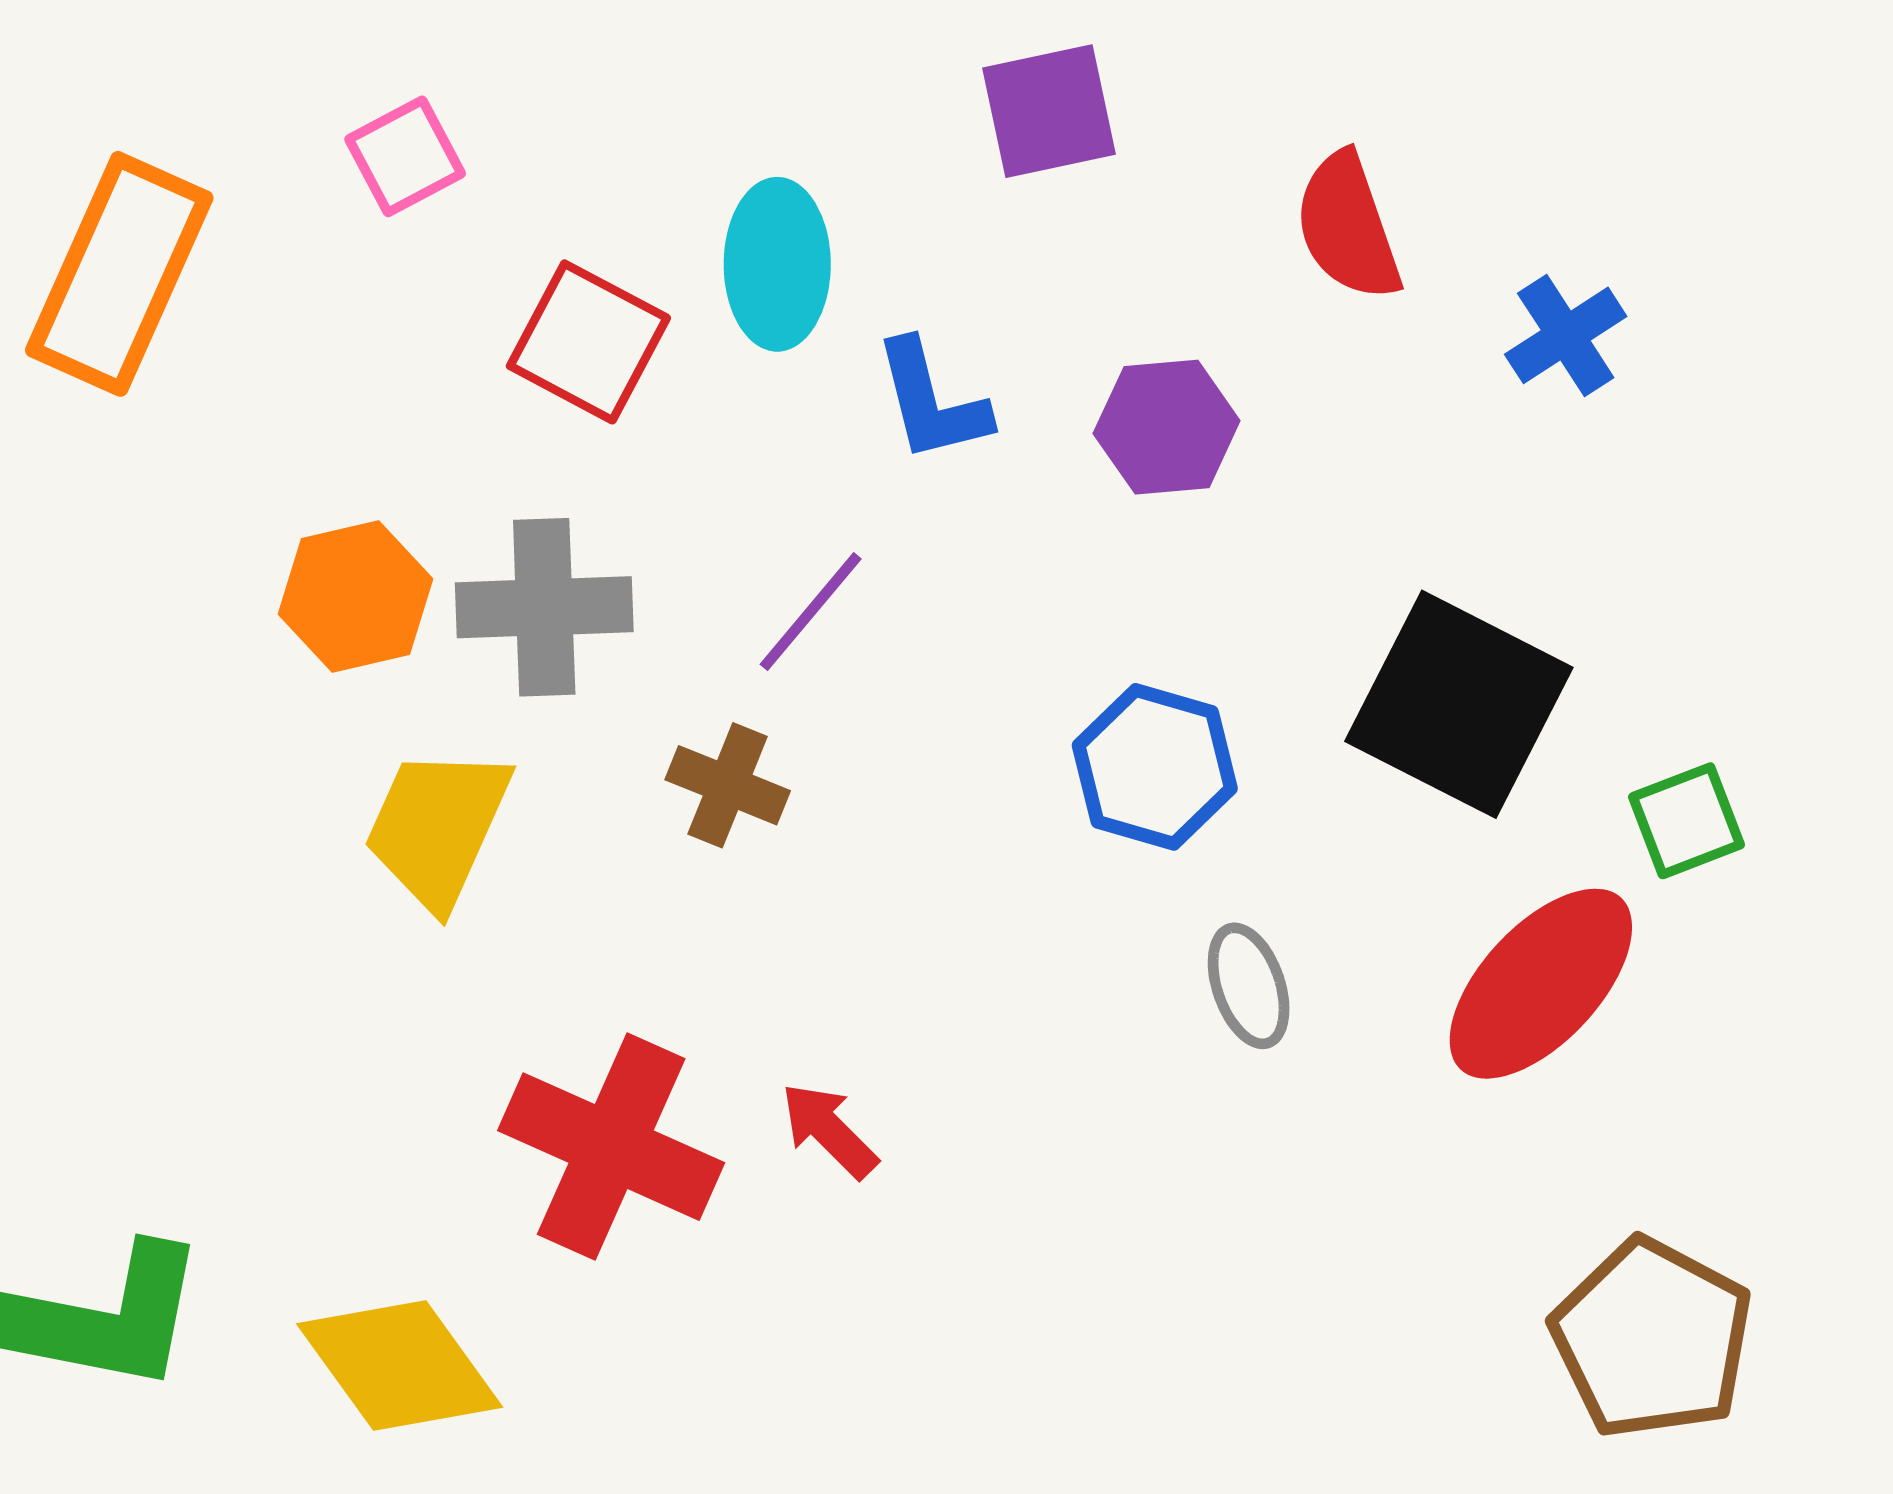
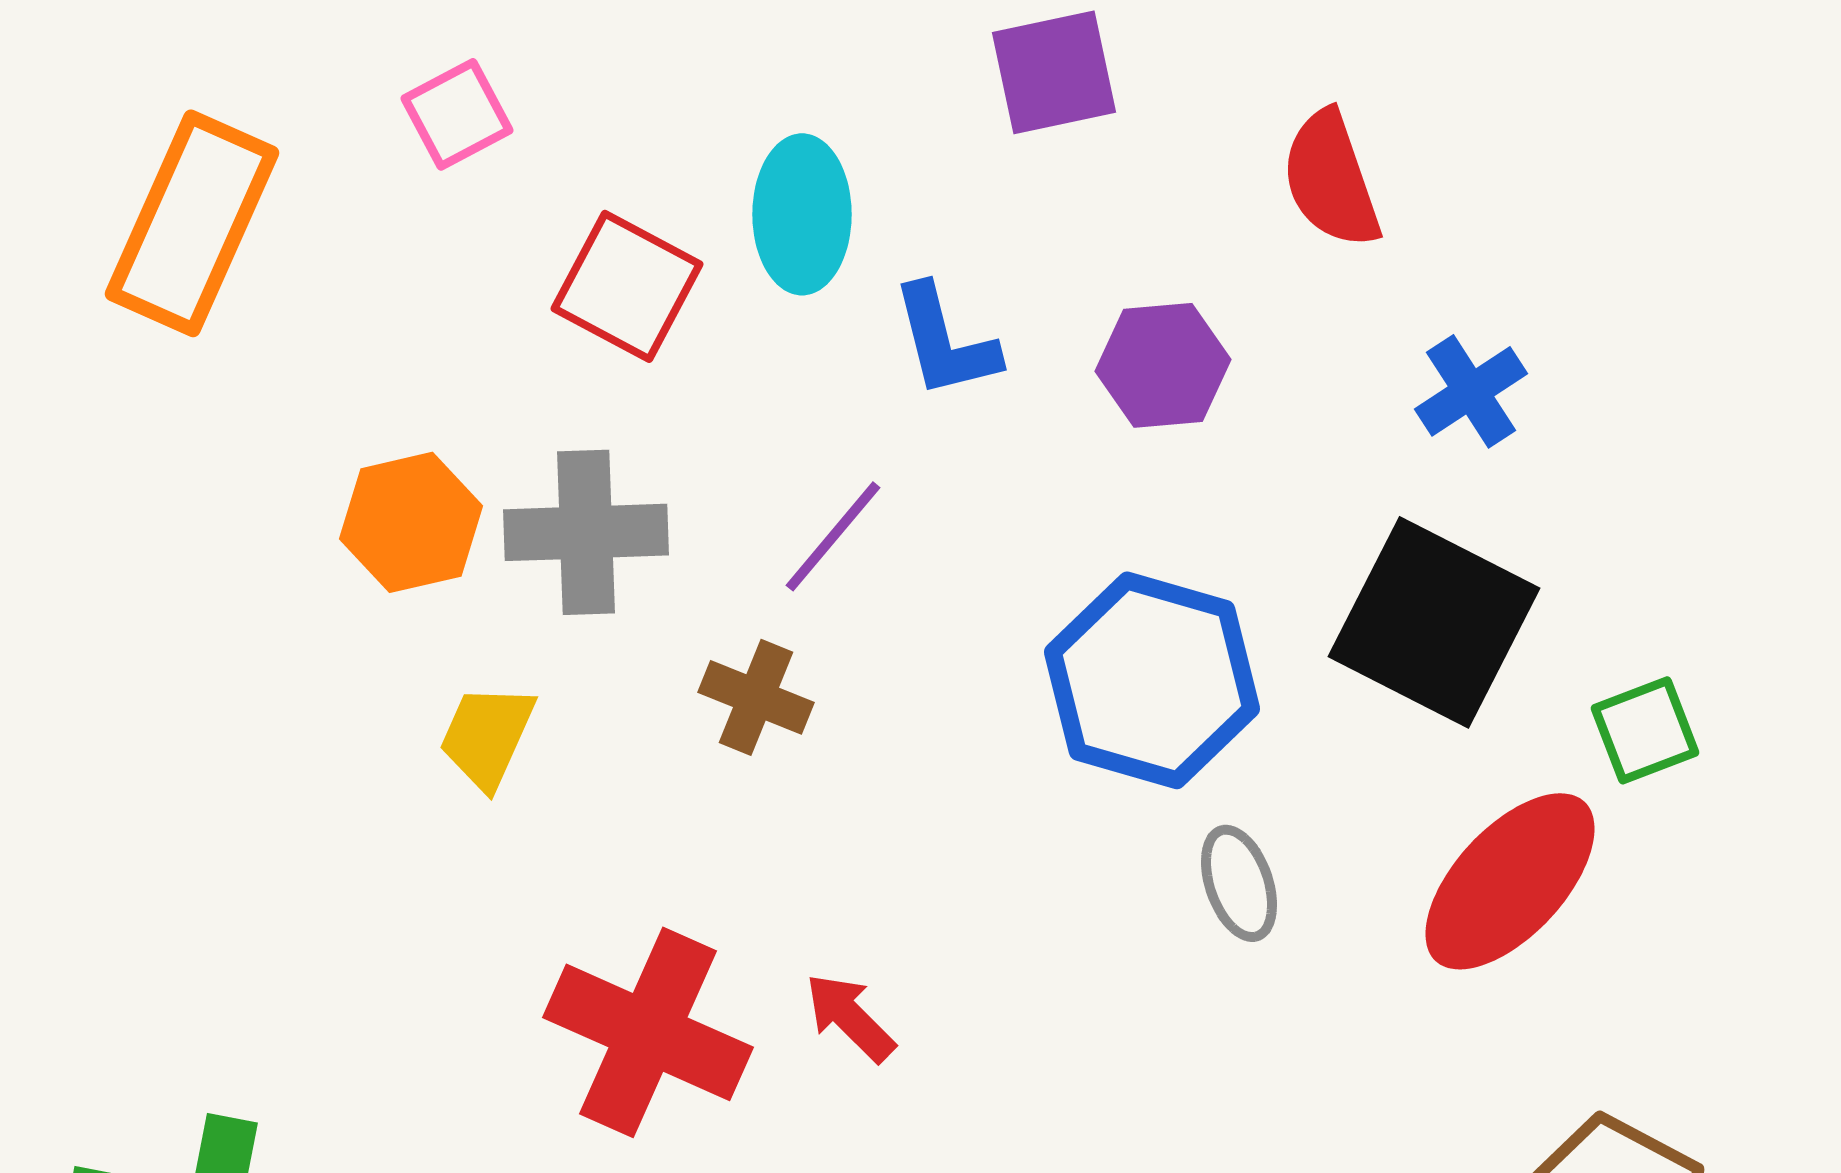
blue cross: (1566, 335) -> (1471, 391), moved
blue hexagon: (1155, 767) -> (1152, 680), size x1.4
yellow trapezoid: (437, 827) -> (487, 736), size x0.7

